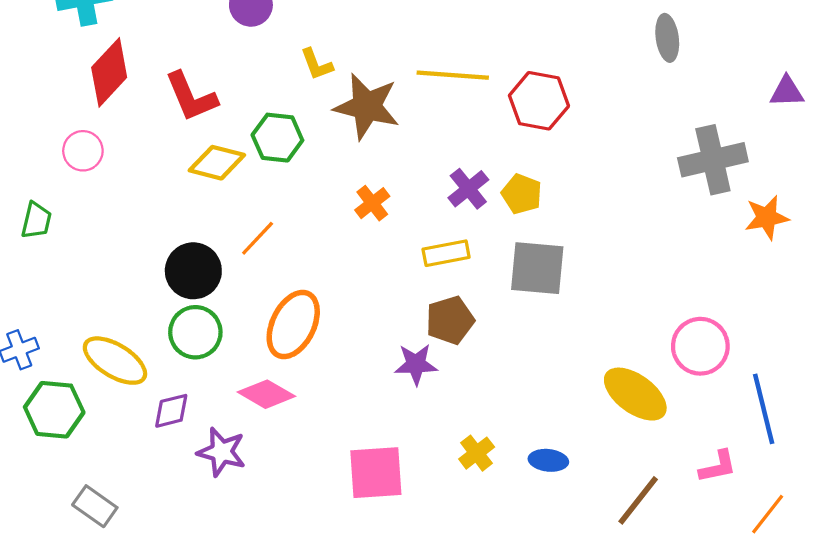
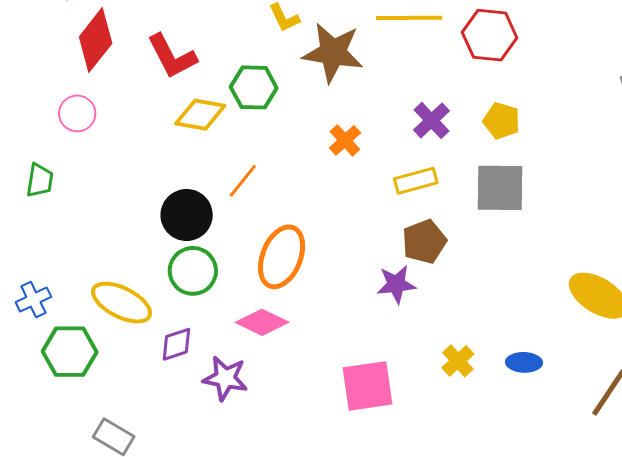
yellow pentagon: (522, 194) -> (502, 121), moved

